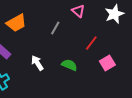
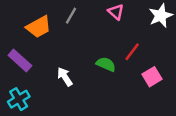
gray line: (55, 28) -> (71, 16), moved
green semicircle: (69, 65) -> (106, 64), moved

